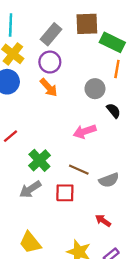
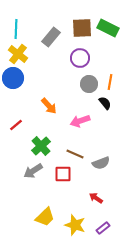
green rectangle: (112, 42) -> (108, 28), moved
purple circle: (50, 62) -> (80, 58), moved
orange line: (117, 69) -> (110, 82), moved
orange arrow: (49, 87) -> (49, 106), moved
yellow trapezoid: (30, 243) -> (45, 217), moved, turned -95

